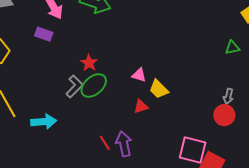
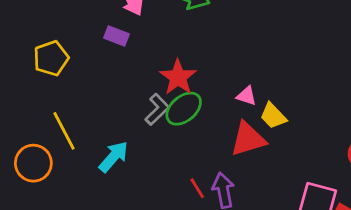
red star: (89, 63) -> (178, 77), size x1.5
red triangle: (141, 106) -> (248, 139), size x1.8
cyan arrow: (44, 122) -> (114, 157), turned -45

